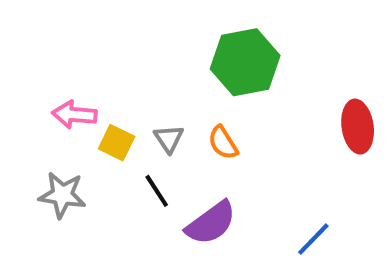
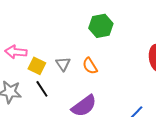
green hexagon: (245, 62) -> (101, 26), size x0.7
black line: (157, 191) -> (42, 89), moved

